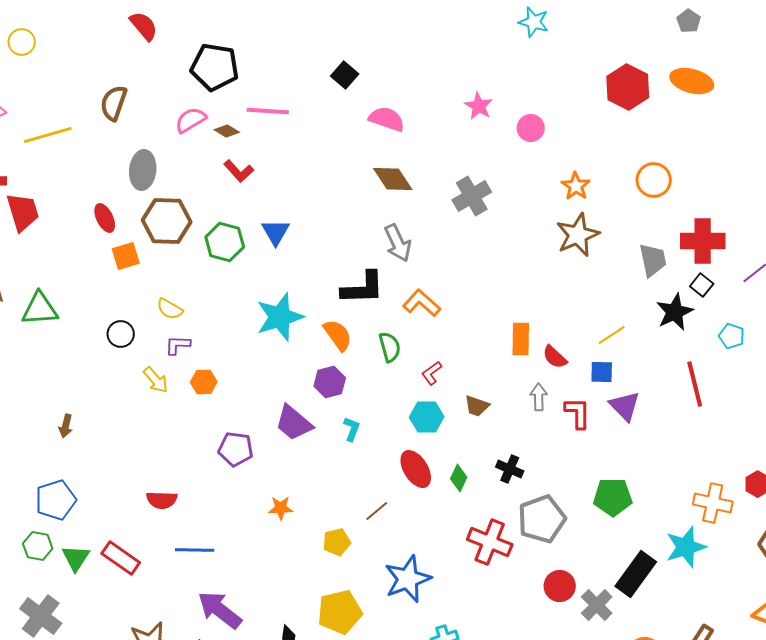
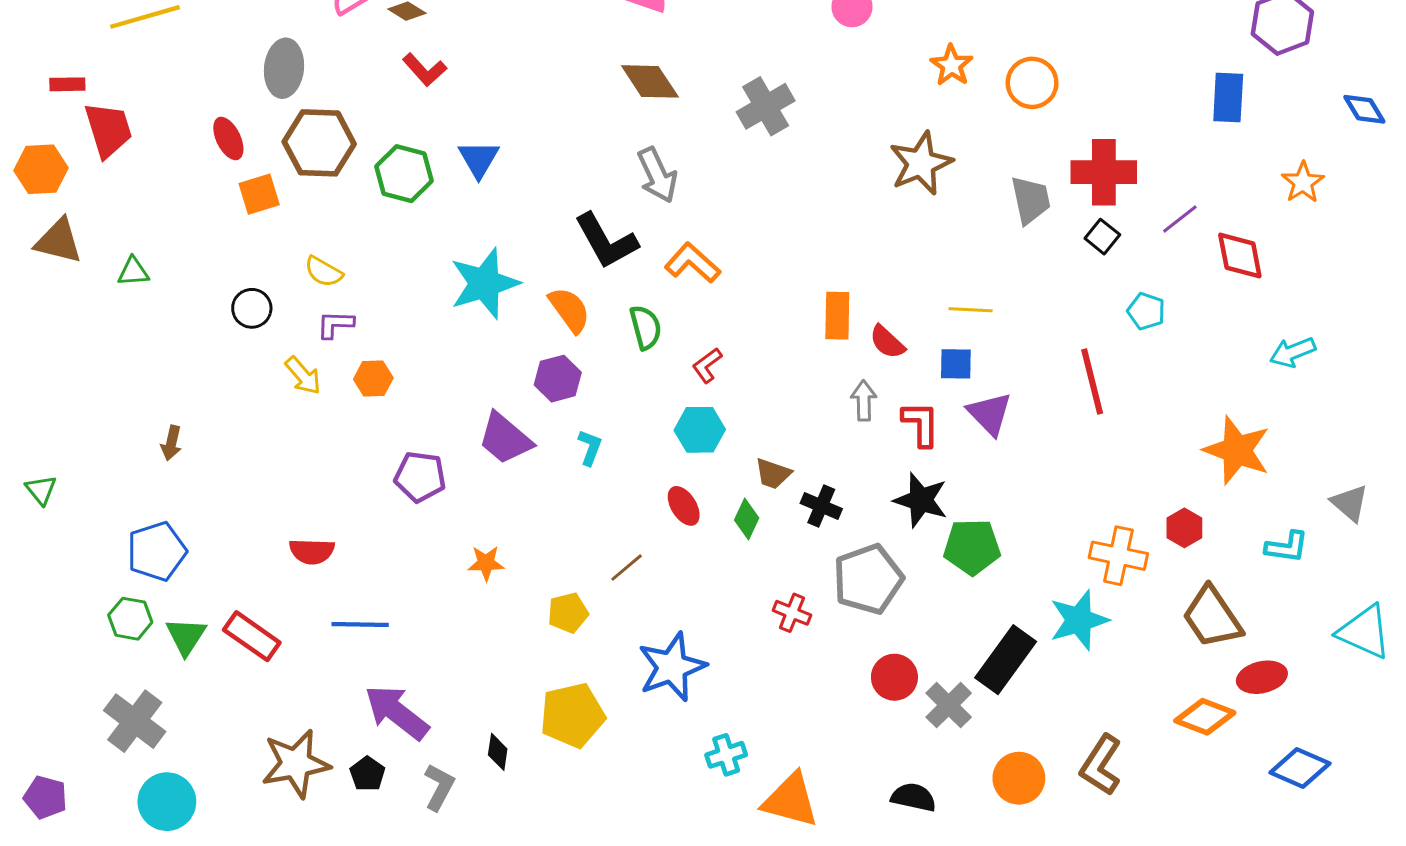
orange star: (576, 186) -> (952, 65), moved
black L-shape: (363, 288) -> (606, 241), turned 63
green triangle: (40, 309) -> (133, 272), size x0.6
black star: (675, 312) -> (921, 500), moved, turned -30
yellow line: (612, 335) -> (971, 310), turned 36
brown trapezoid: (477, 406) -> (773, 474), moved
red ellipse: (416, 469) -> (684, 506), size x0.7
red cross: (490, 542) -> (792, 613), size x0.6

